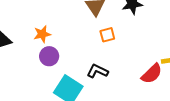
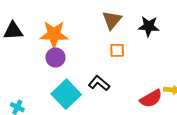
orange star: (42, 34) -> (54, 34), size x1.6

